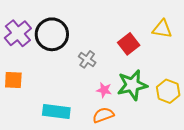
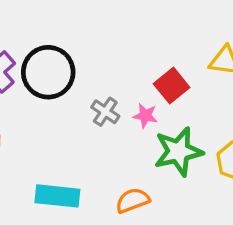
pink star: (104, 90) -> (145, 116), moved

